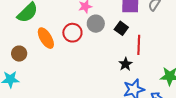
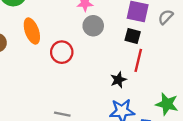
black square: (121, 28) -> (133, 36), moved, turned -32
red circle: (72, 33) -> (62, 52), moved

